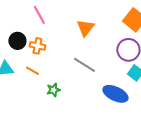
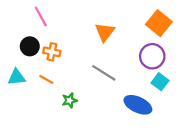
pink line: (39, 15) -> (41, 17), moved

